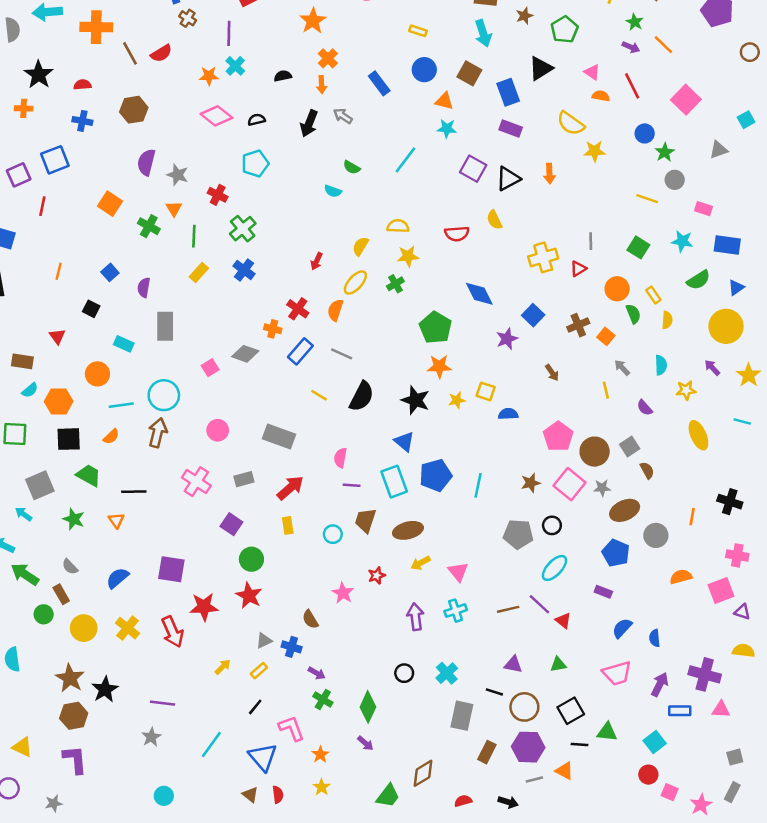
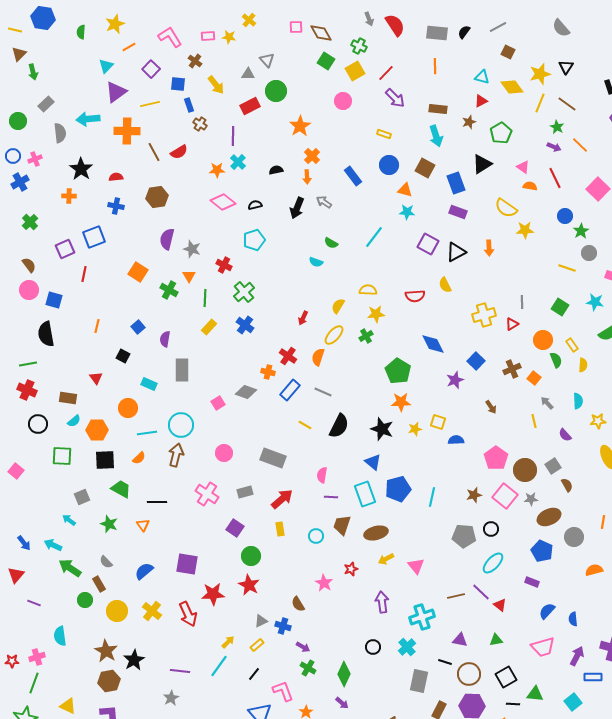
gray square: (40, 485) -> (82, 497), size x0.7
cyan cross: (456, 611) -> (422, 617), moved, size x1.4
cyan line: (211, 745) -> (219, 666), moved

